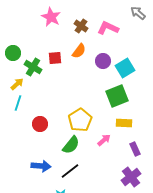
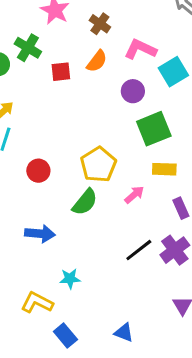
pink L-shape: (108, 28) -> (140, 49), moved
purple circle: (103, 61) -> (133, 91), moved
green cross: (33, 67) -> (28, 48), moved
cyan square: (125, 68) -> (173, 72), moved
black line: (70, 171) -> (139, 250), moved

